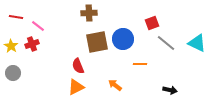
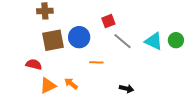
red semicircle: (78, 66) -> (34, 64), turned 126
orange triangle: (76, 87) -> (48, 86), moved

